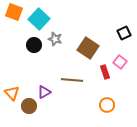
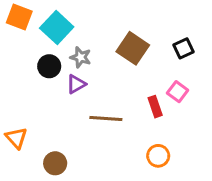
brown square: (88, 48) -> (133, 48), moved
purple triangle: (44, 92) -> (76, 84), moved
brown circle: (29, 106) -> (55, 163), moved

